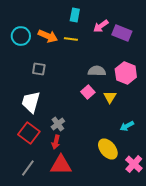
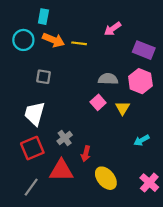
cyan rectangle: (75, 15) -> (43, 17), moved
purple rectangle: (122, 33) -> (144, 50), moved
red square: (29, 133) -> (32, 148), turned 30
red arrow: (56, 142) -> (86, 154), moved
yellow ellipse: (108, 149) -> (106, 178), moved
red triangle: (61, 165) -> (61, 170), moved

